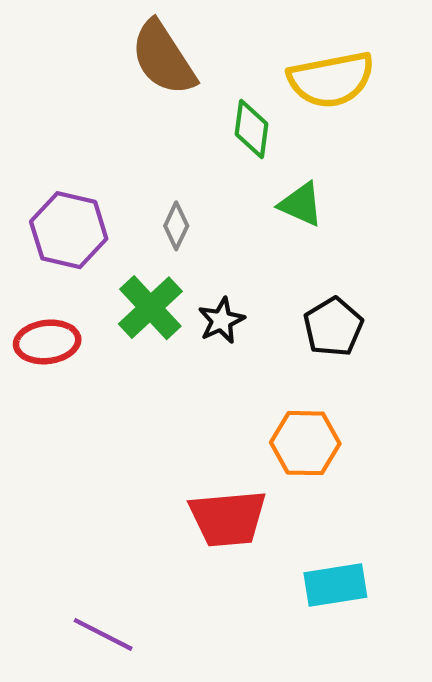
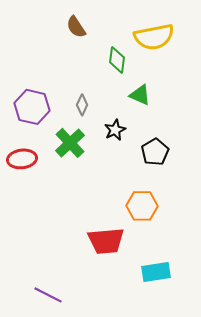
brown semicircle: (163, 58) -> (76, 27), size x0.6
black star: (221, 320) -> (115, 130), moved

